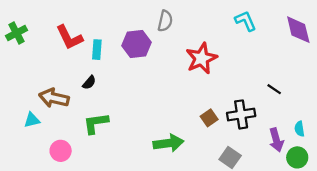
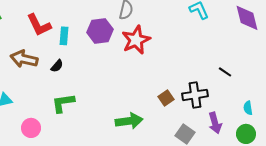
red star: (201, 58) -> (136, 40), moved
brown arrow: (54, 98) -> (24, 59), moved
purple arrow: (276, 140) -> (215, 123), moved

